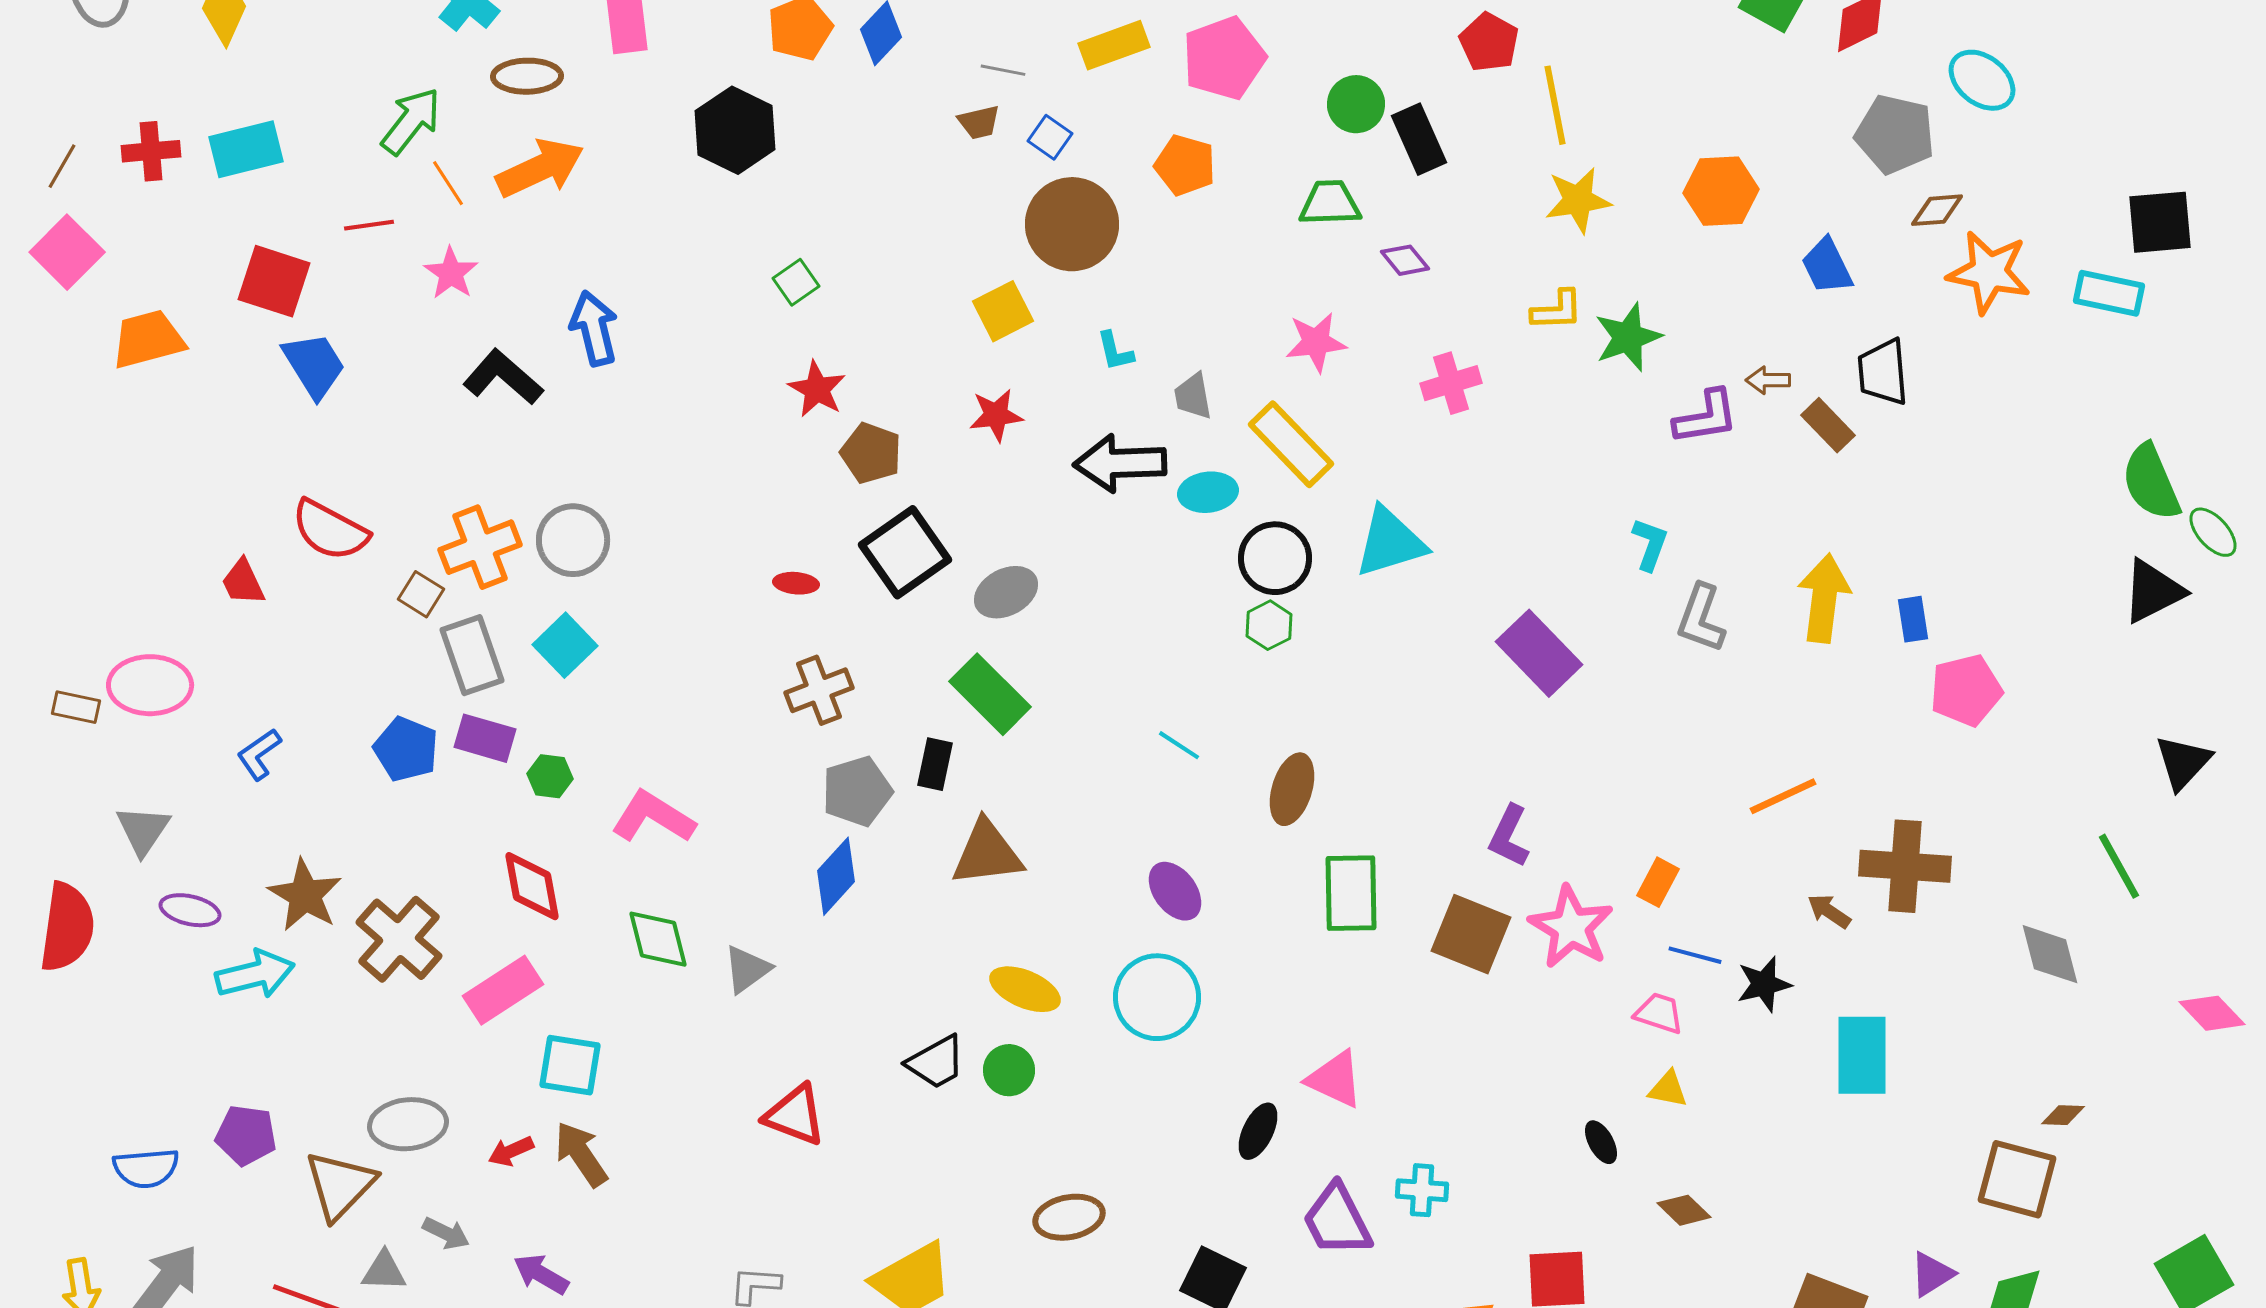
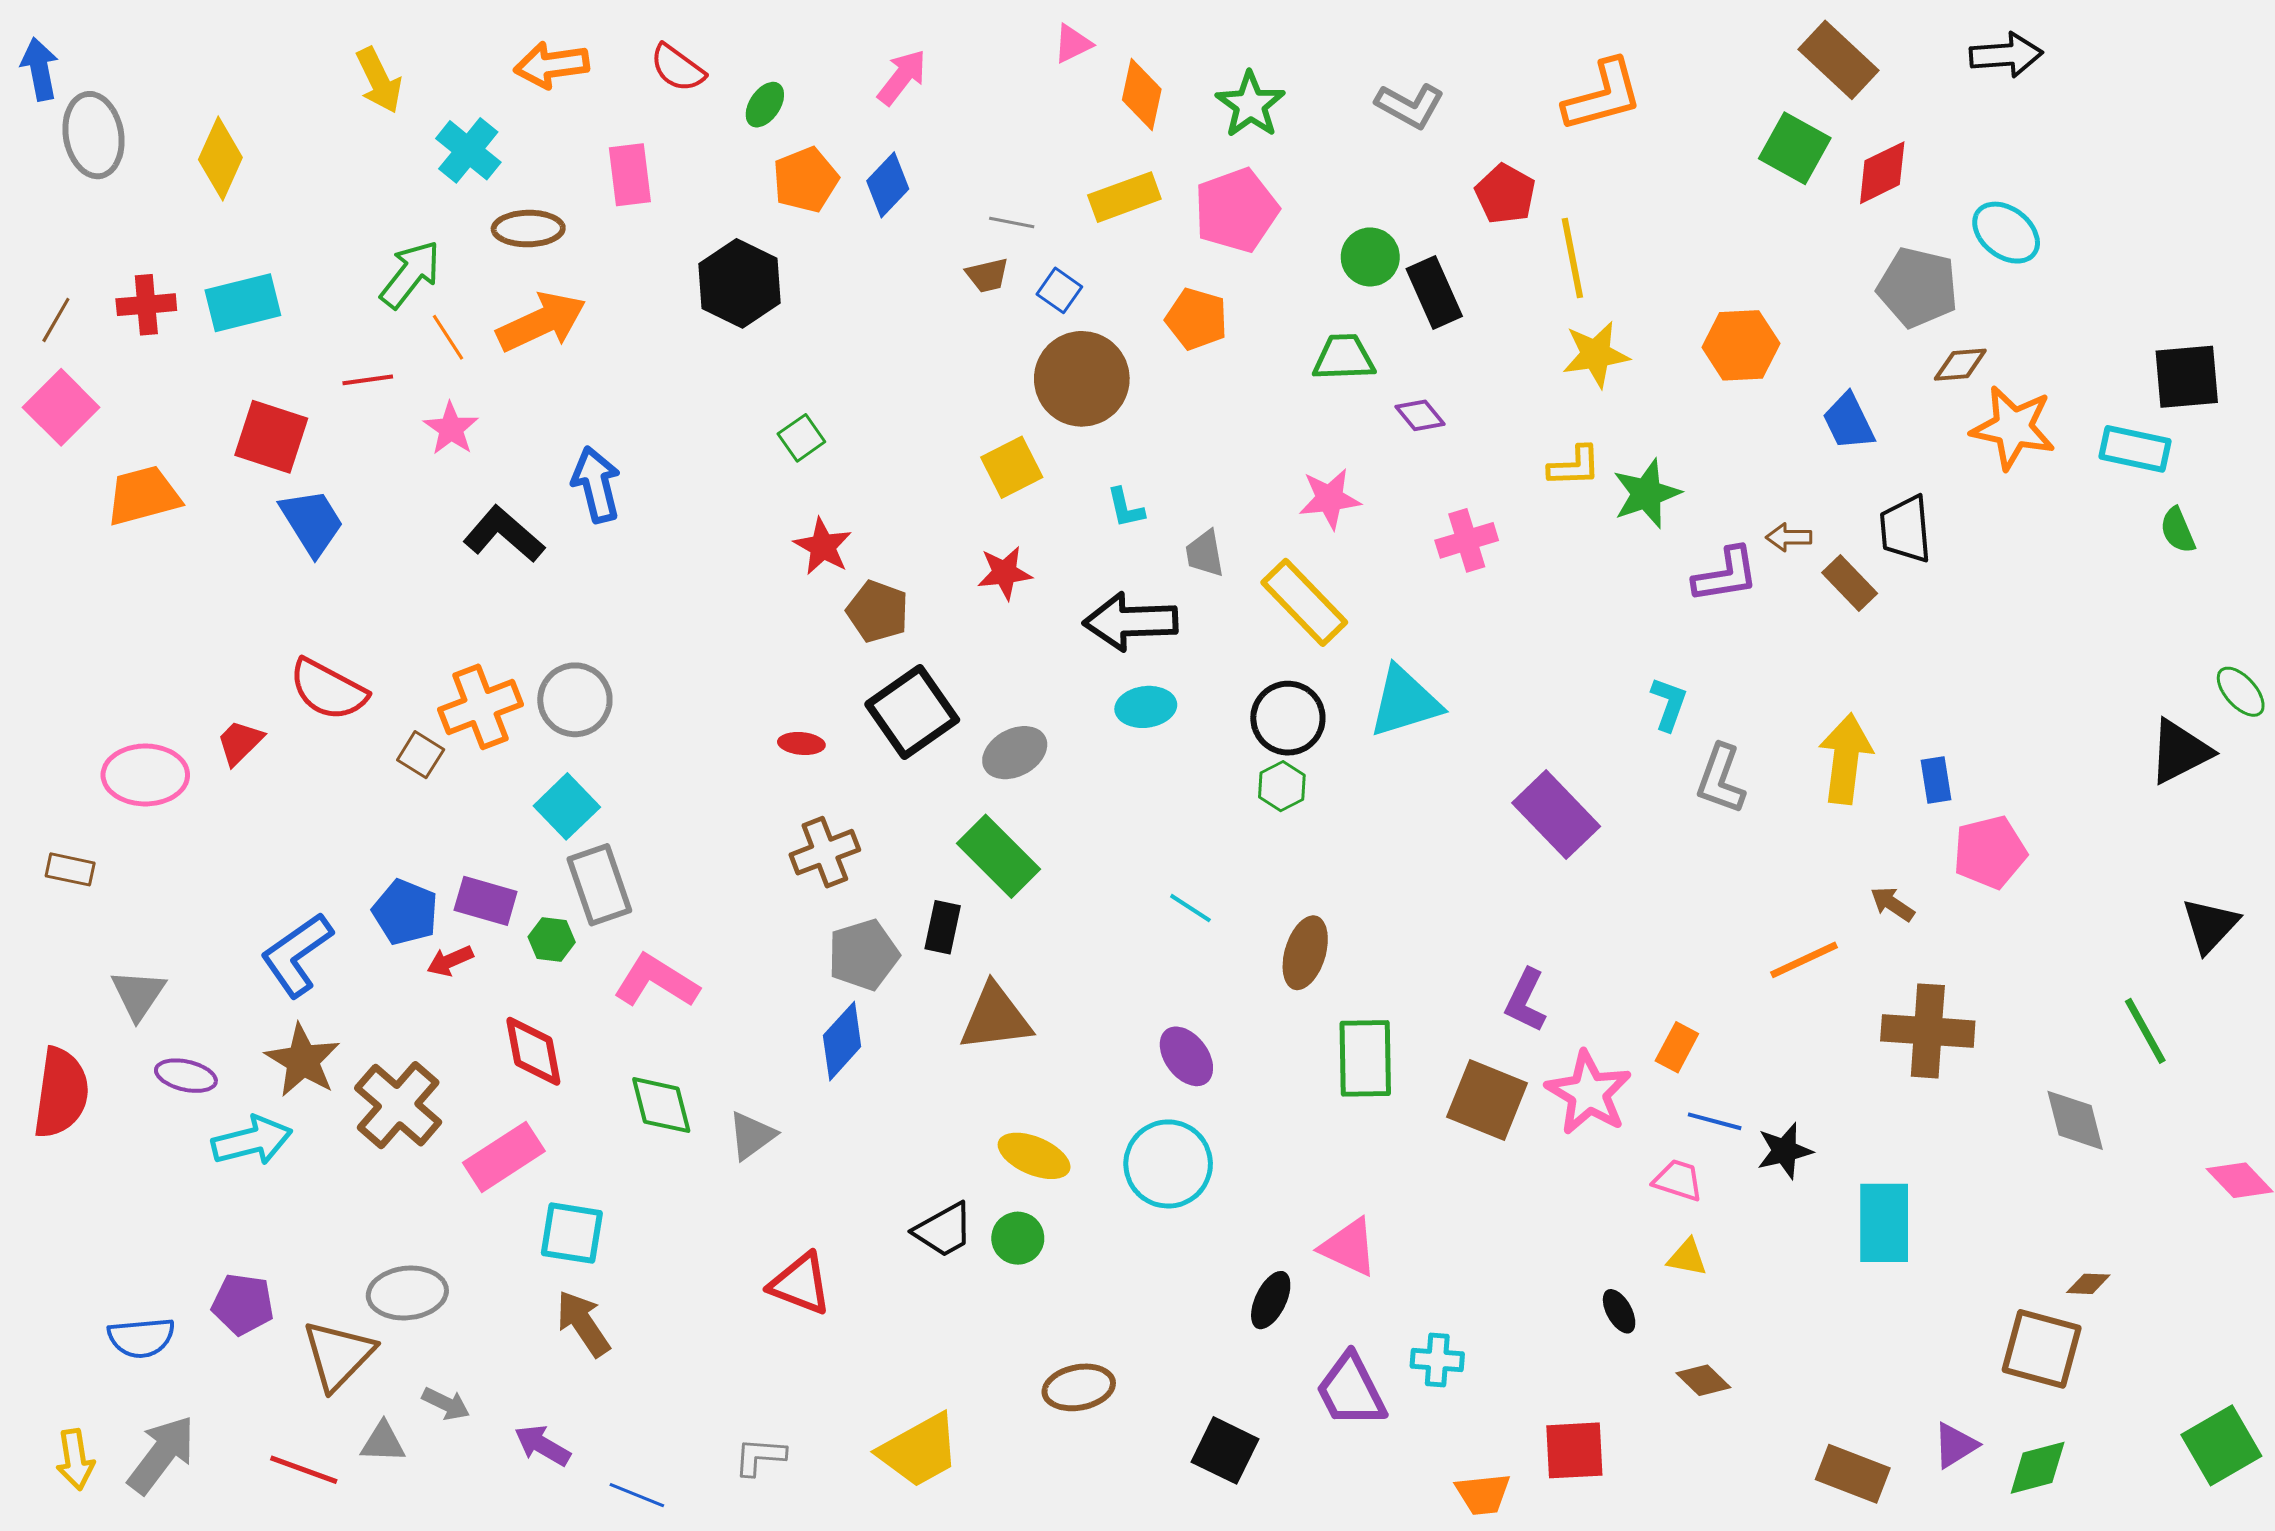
green semicircle: (2151, 482) -> (2178, 530), moved, size x0.6
cyan ellipse: (1208, 492) -> (1146, 707), moved
red trapezoid: (243, 582) -> (240, 742), turned 70
gray rectangle: (472, 655) -> (599, 885), moved
pink ellipse: (150, 685) -> (145, 775), moved
blue L-shape: (259, 754) -> (297, 955), moved, size x1.6
brown arrow: (1829, 911) -> (1892, 904), moved
red arrow: (511, 1151) -> (450, 961), moved

